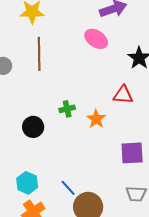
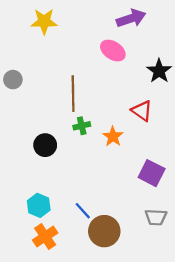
brown line: (39, 54) -> (73, 94), moved
red triangle: (123, 95) -> (142, 111), turned 30
purple square: (132, 153) -> (152, 173), turned 30

